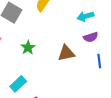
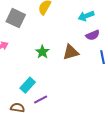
green star: (28, 48) -> (42, 52), moved

